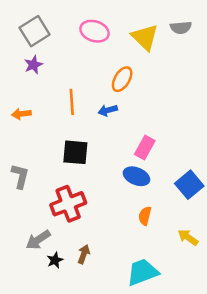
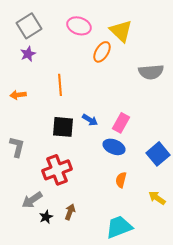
gray semicircle: (181, 28) -> (151, 72), moved, size x1.4
orange ellipse: (122, 79) -> (102, 52), moved
blue arrow: (108, 110) -> (90, 120), moved, turned -133

